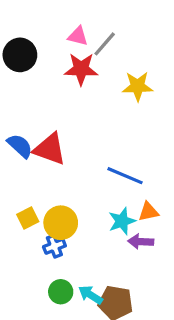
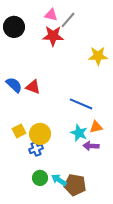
yellow star: (138, 86) -> (98, 56), moved
red triangle: (50, 149) -> (33, 87), size x0.7
cyan star: (122, 221) -> (79, 133), turned -30

